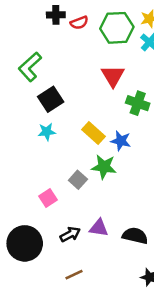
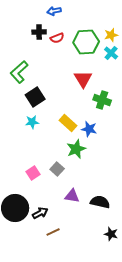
green star: (104, 167) -> (76, 149), turned -30
gray square: (78, 180) -> (57, 169), moved
black arrow: (70, 234) -> (40, 213), moved

